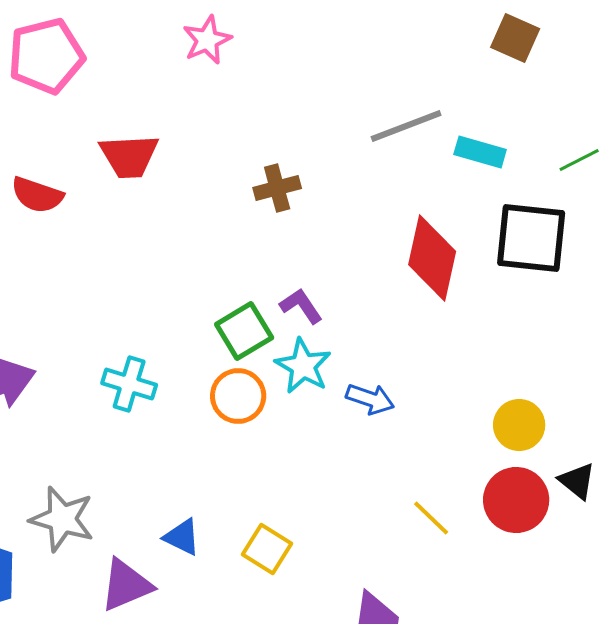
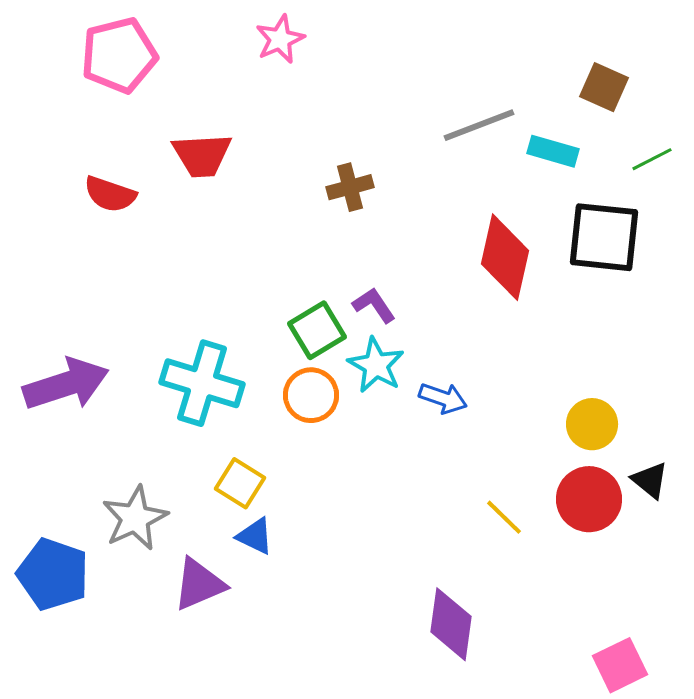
brown square: (515, 38) -> (604, 87), moved
cyan cross: (129, 384) -> (202, 383), size x1.5
gray star: (62, 519) -> (135, 518), turned 30
yellow square: (267, 549) -> (240, 483), moved

